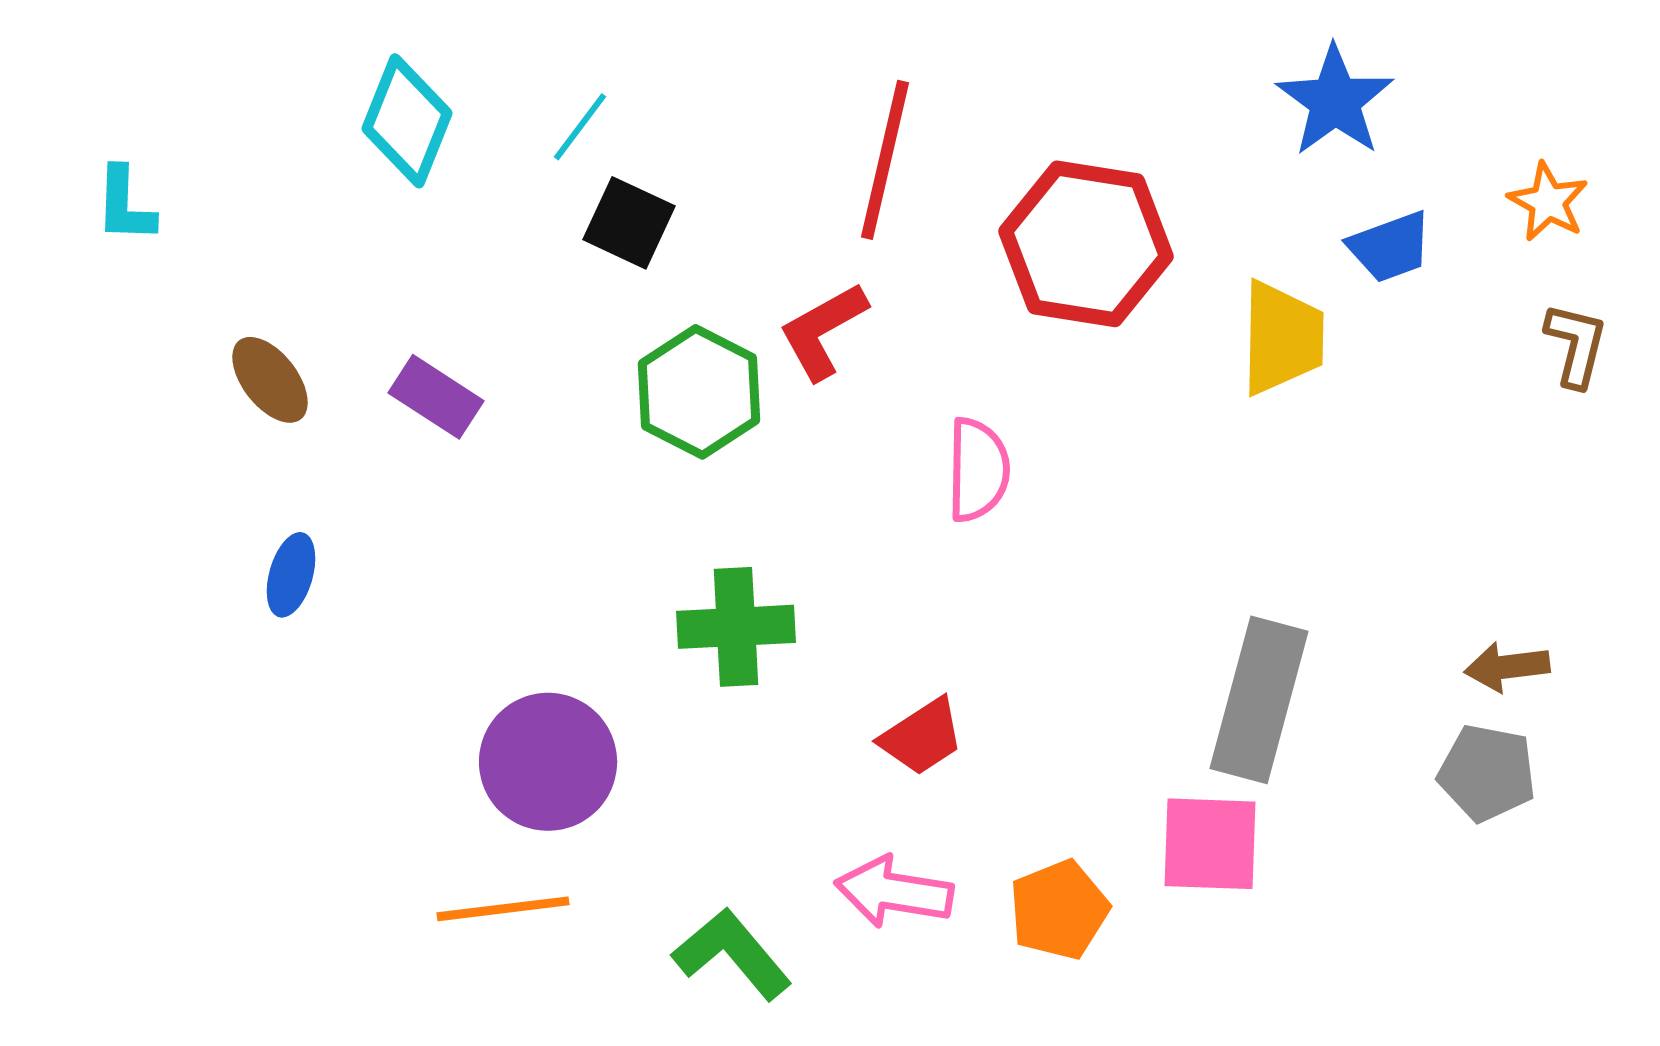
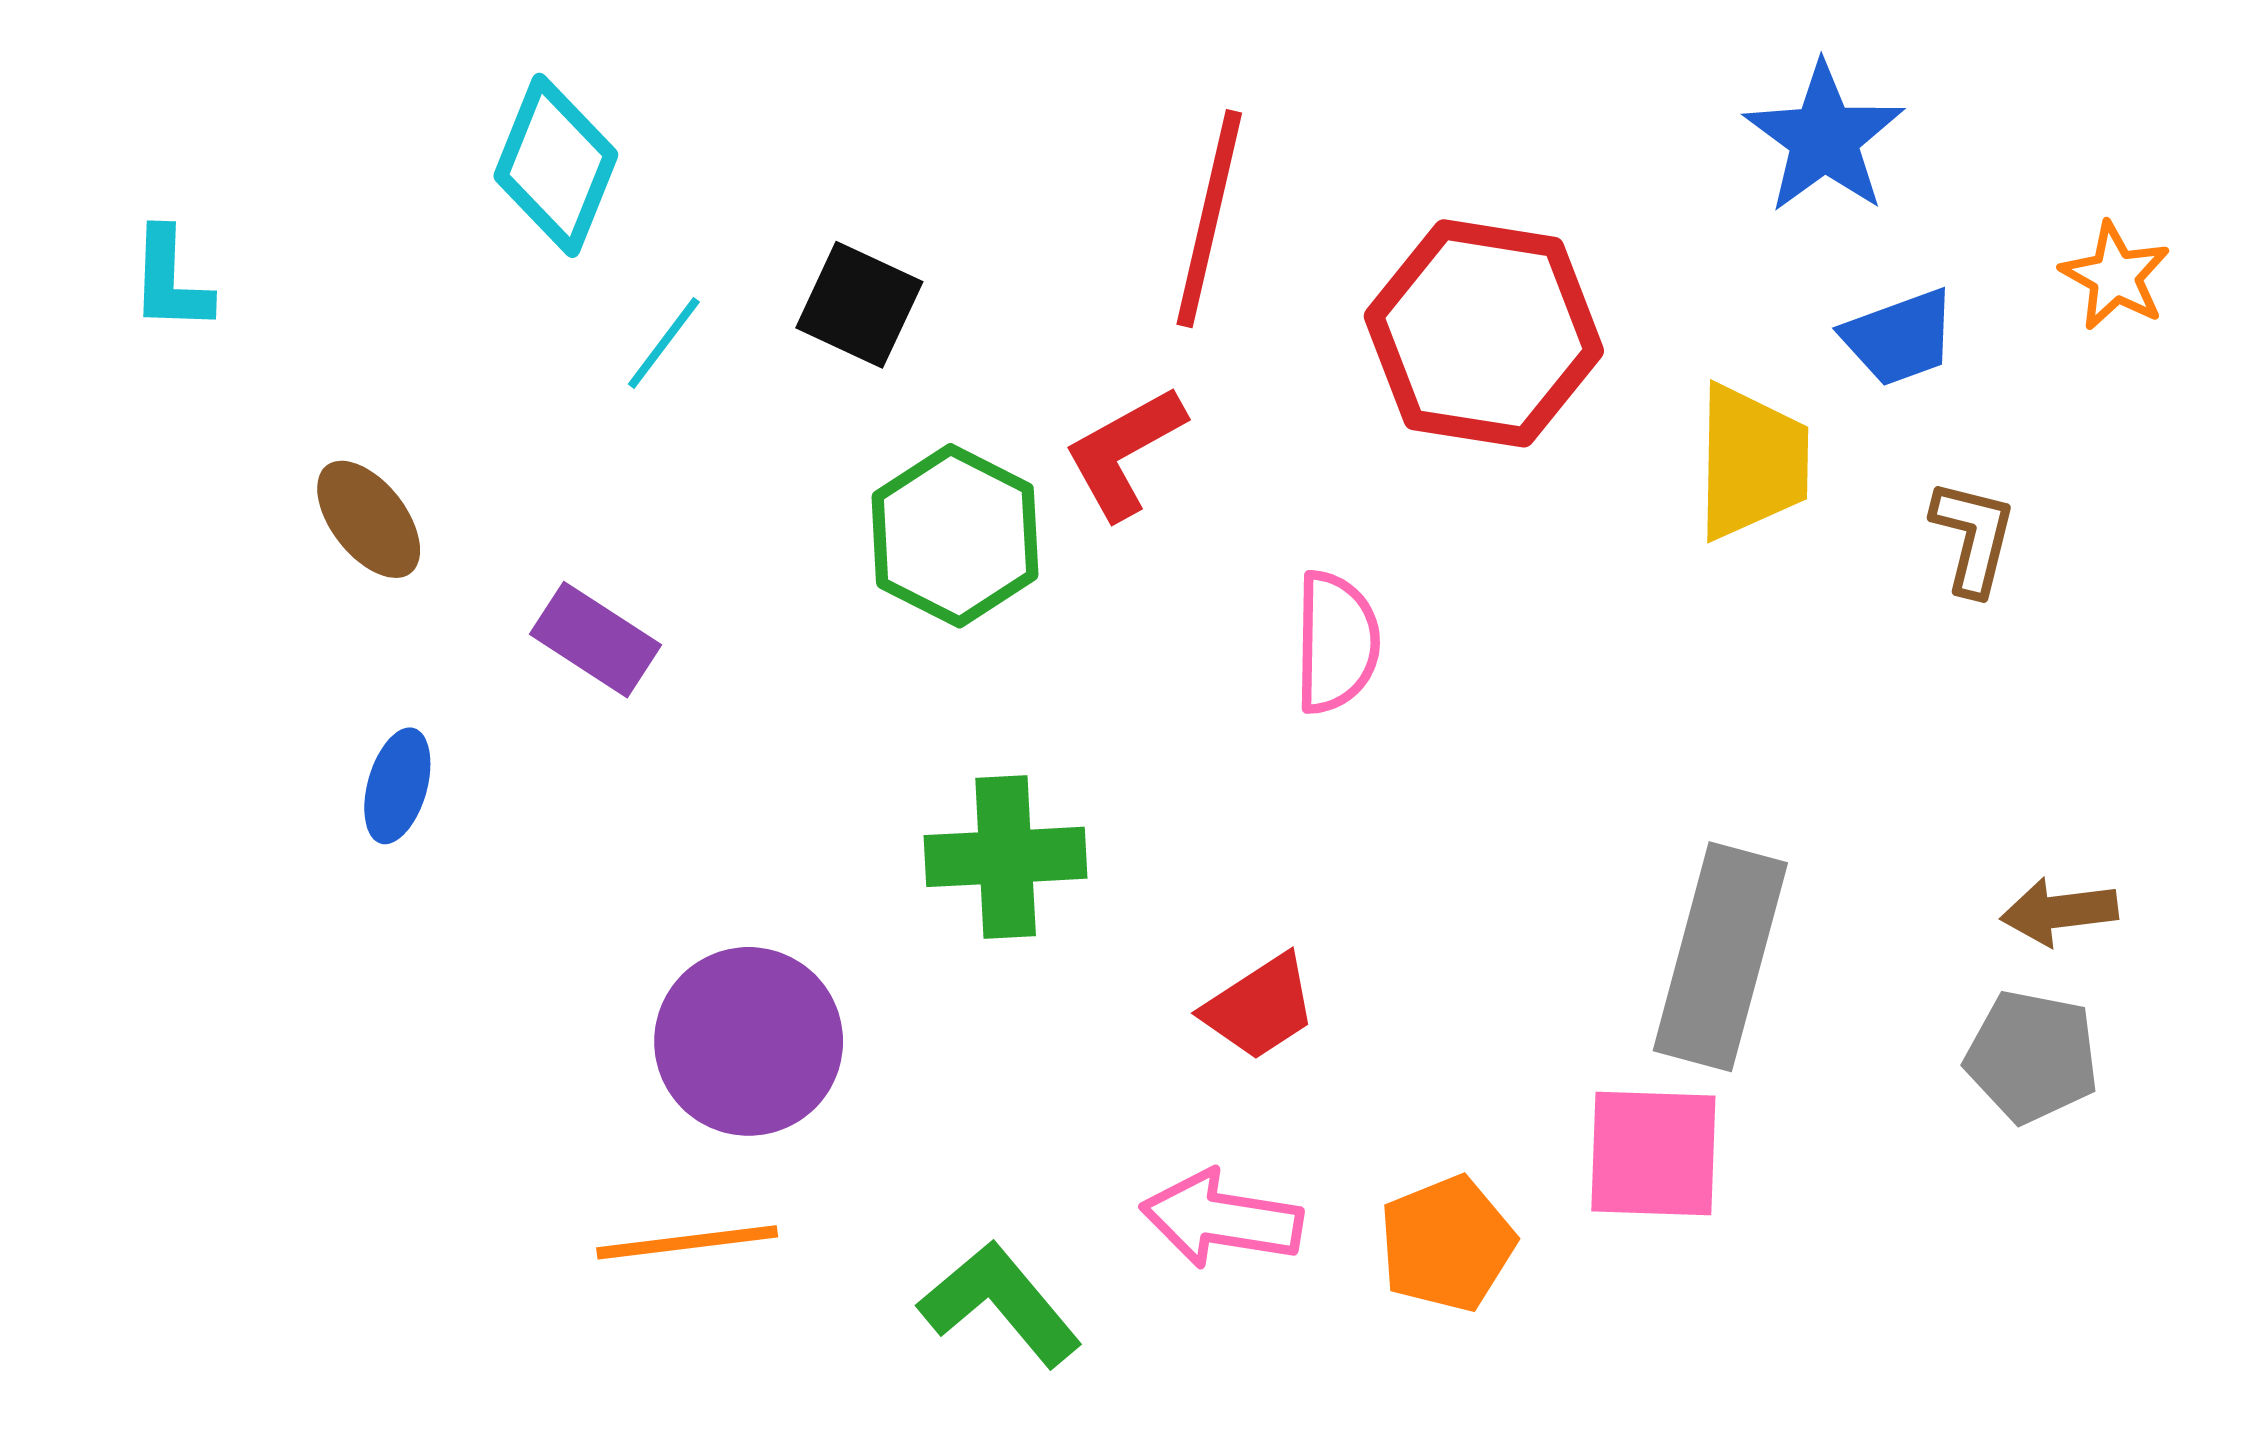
cyan line: (580, 127) -> (664, 343), moved
brown L-shape: (1576, 345) -> (1973, 537), moved
purple rectangle: (436, 397) -> (596, 640), moved

